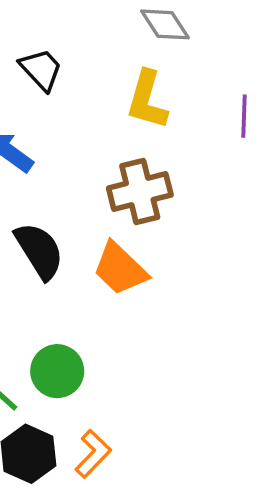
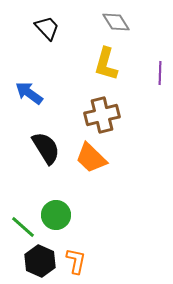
black trapezoid: (41, 69) -> (47, 28), moved
orange L-shape: (93, 454) -> (76, 261), turned -32

